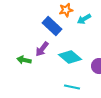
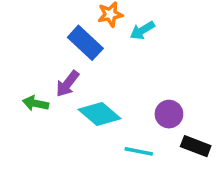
cyan diamond: (70, 57) -> (100, 114), moved
cyan line: (72, 87) -> (139, 151), moved

